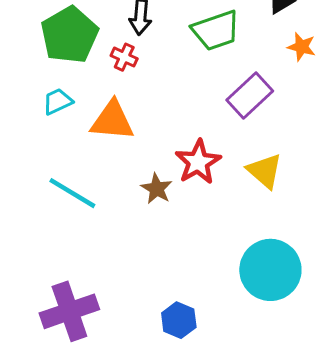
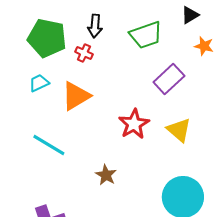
green pentagon: (69, 35) -> (47, 38), turned -30
orange triangle: (112, 121) -> (76, 96), turned -36
brown star: (157, 189) -> (106, 175), moved

